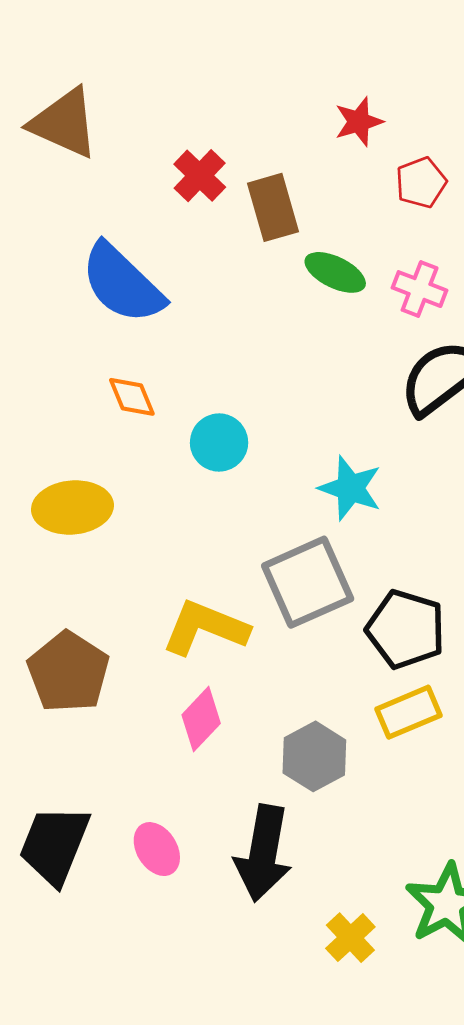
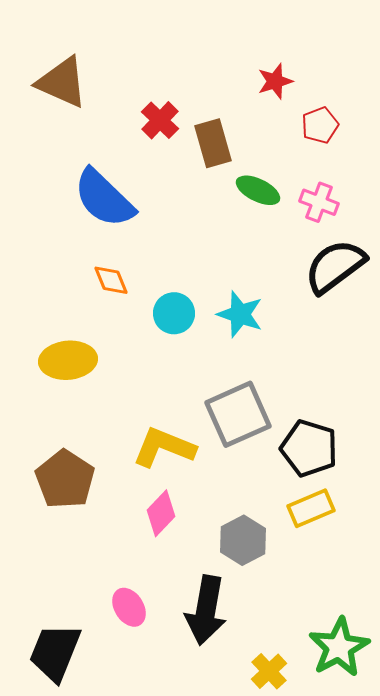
cyan star: (350, 488) -> (240, 314), moved
black trapezoid: (54, 845) -> (55, 652), moved

